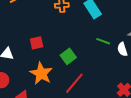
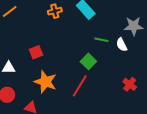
green square: (68, 56) -> (88, 61), moved

